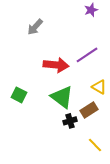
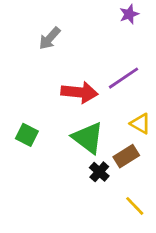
black cross: (70, 121) -> (99, 172), turned -32

